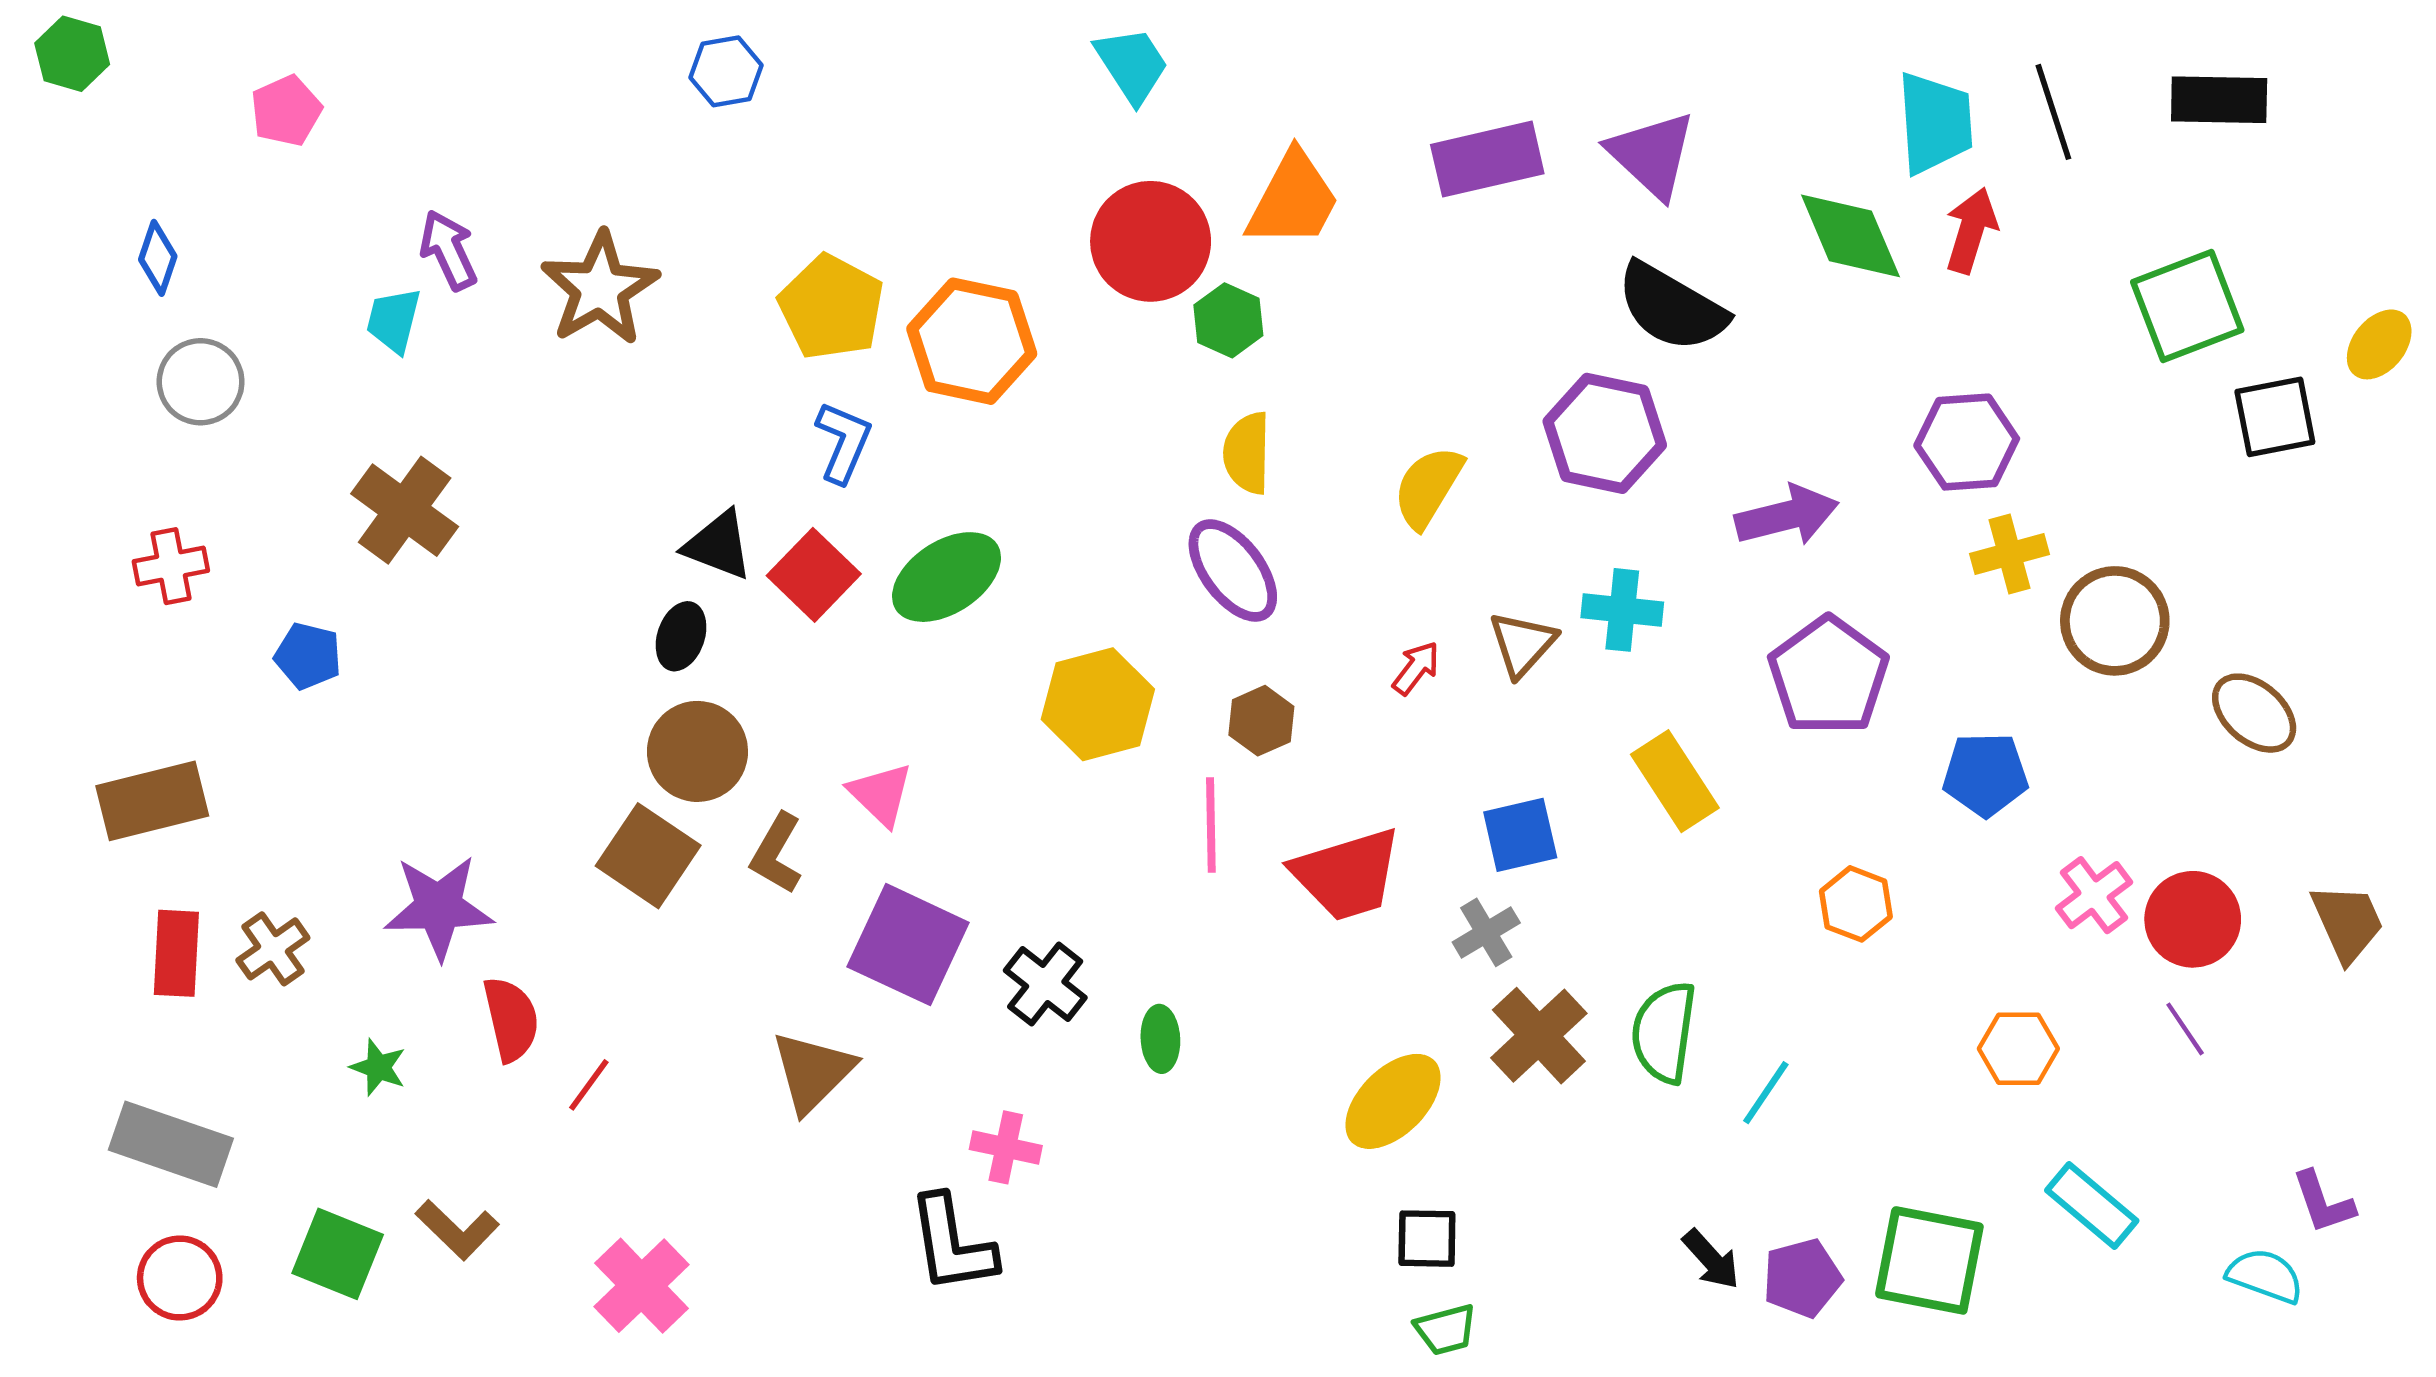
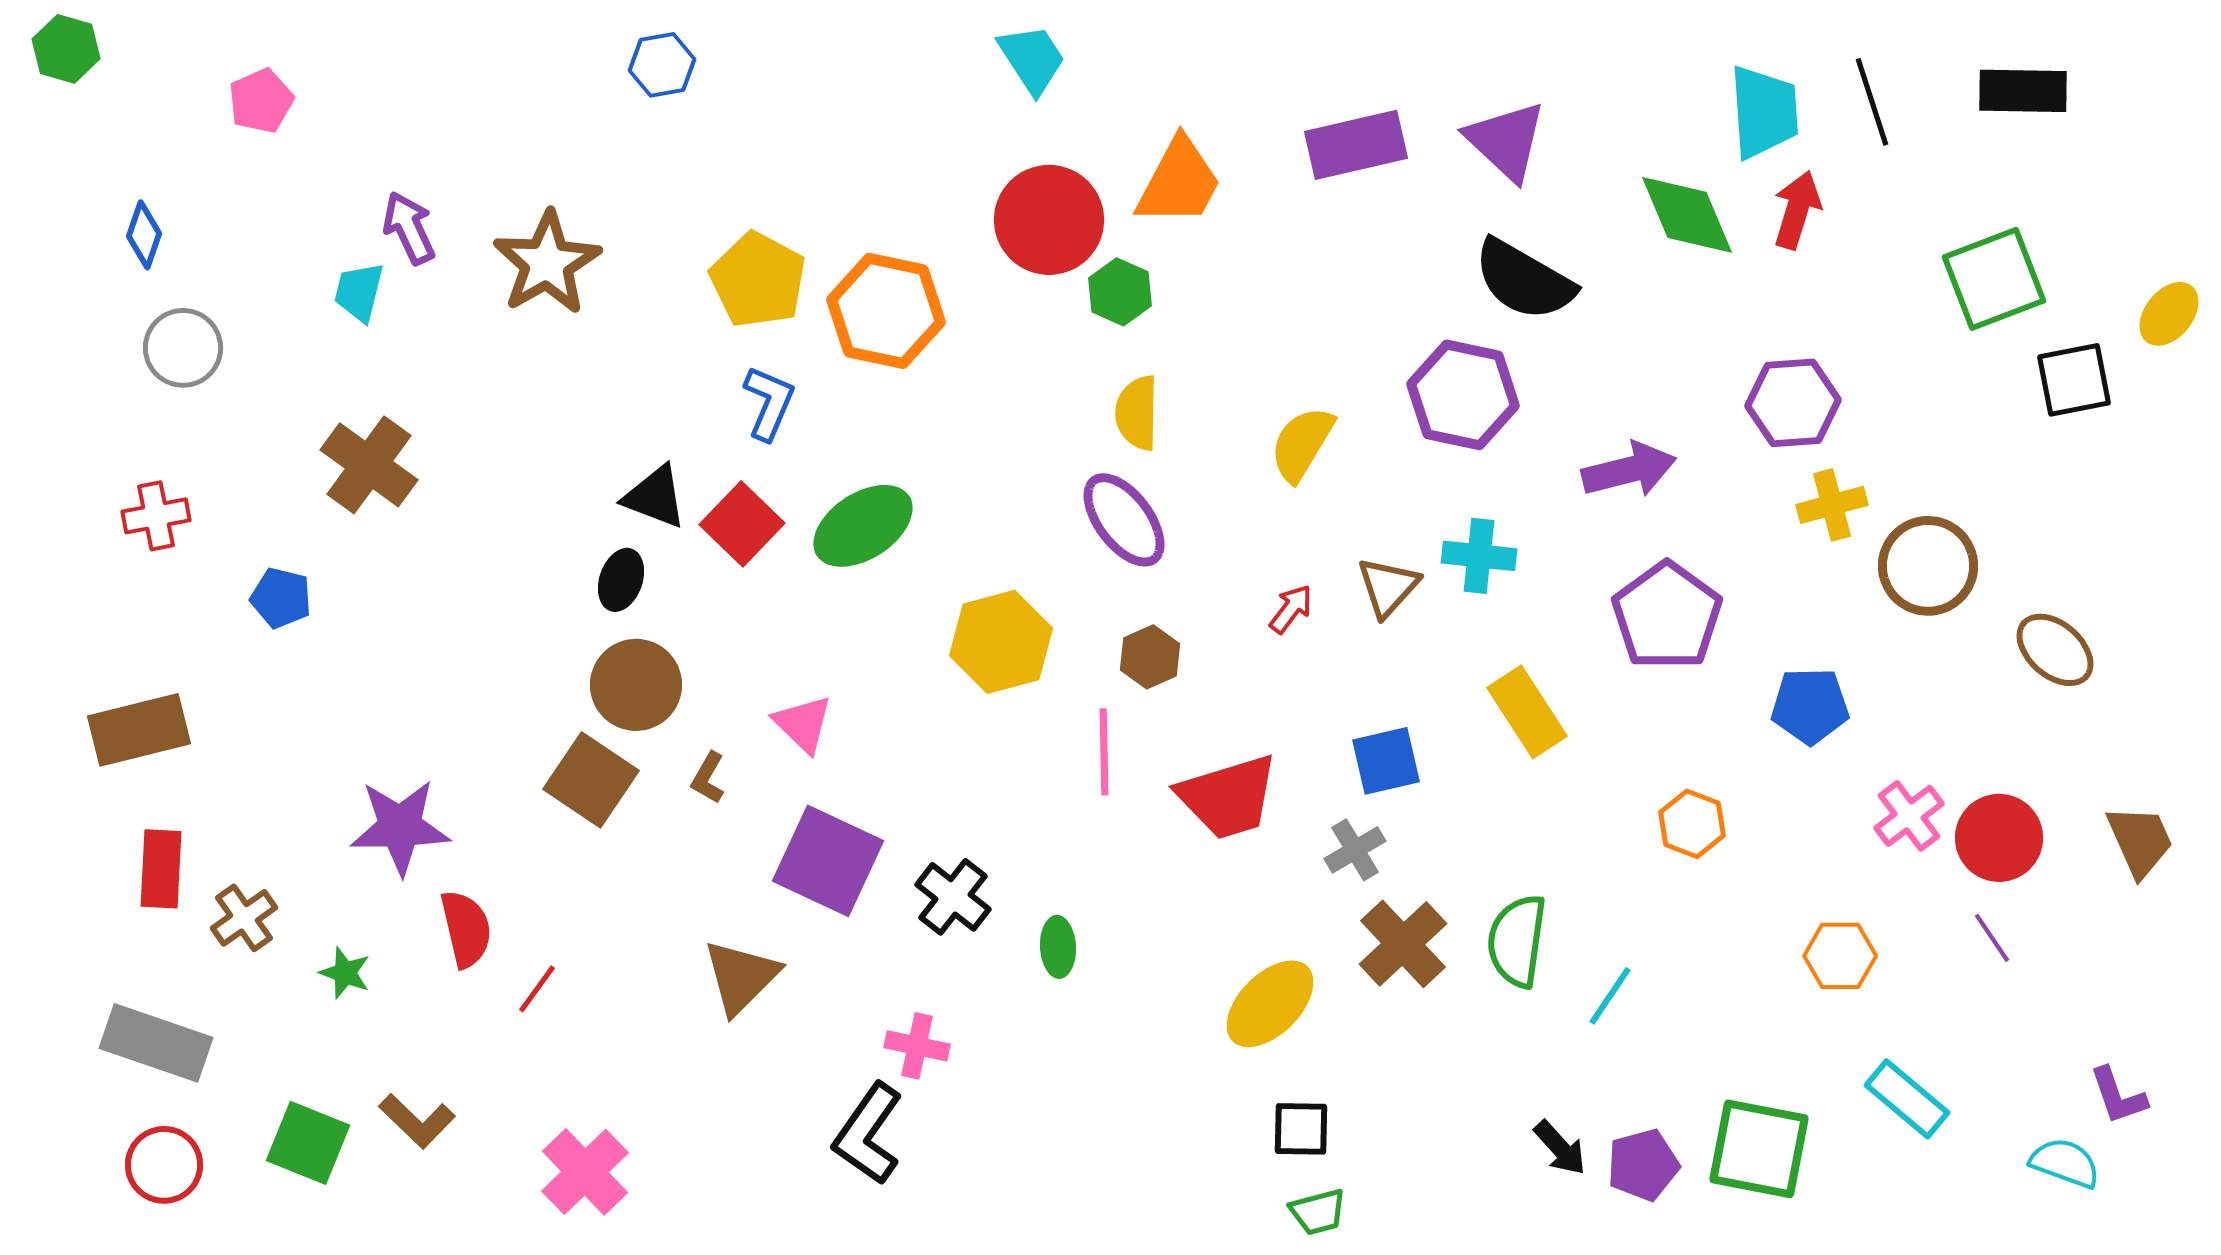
brown L-shape: (776, 853) -> (708, 778), size x0.7
brown cross: (273, 949) -> (244, 918), moved
black L-shape: (952, 1244) -> (868, 1134), turned 44

